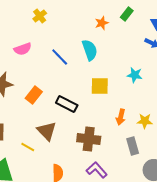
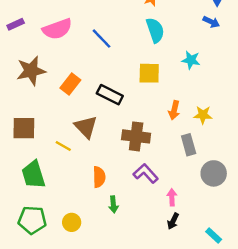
pink semicircle: (23, 49) -> (57, 29), size x1.4
cyan semicircle: (90, 50) -> (155, 30), moved

